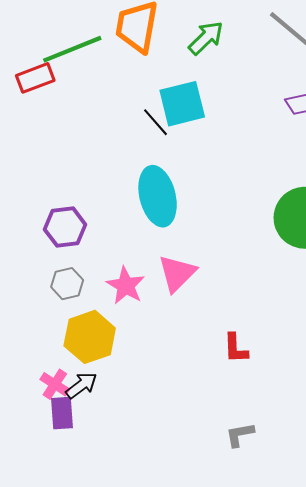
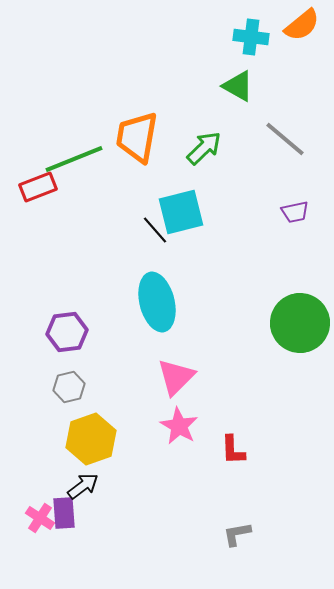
pink star: (126, 286) -> (179, 426), moved
pink cross: (55, 384) -> (40, 518), moved

